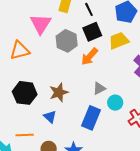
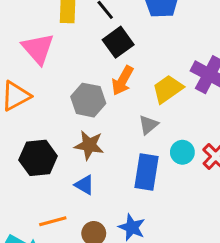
gray hexagon: (67, 41) -> (88, 100), moved
yellow trapezoid: (119, 41) -> (168, 89), moved
brown star: (59, 92) -> (89, 145), turned -30
cyan circle: (115, 103) -> (182, 152), moved

